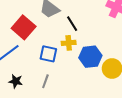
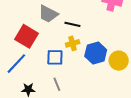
black line: (72, 24) -> (72, 24), turned -35
gray line: (45, 81) -> (57, 84), turned -32

